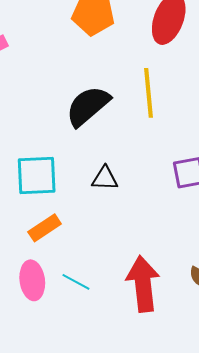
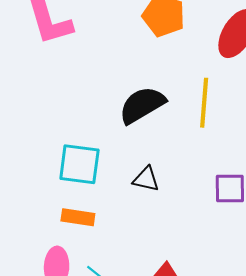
orange rectangle: (45, 228) -> (78, 217), turned 32

